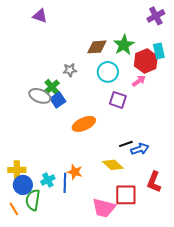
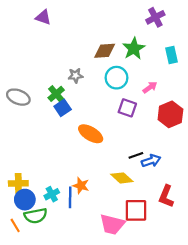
purple cross: (156, 16) -> (155, 17), moved
red hexagon: (146, 61) -> (170, 114), moved
gray ellipse: (40, 96) -> (18, 97), moved
orange ellipse: (84, 124) -> (91, 134), turned 55
green semicircle: (33, 200) -> (36, 216), turned -110

